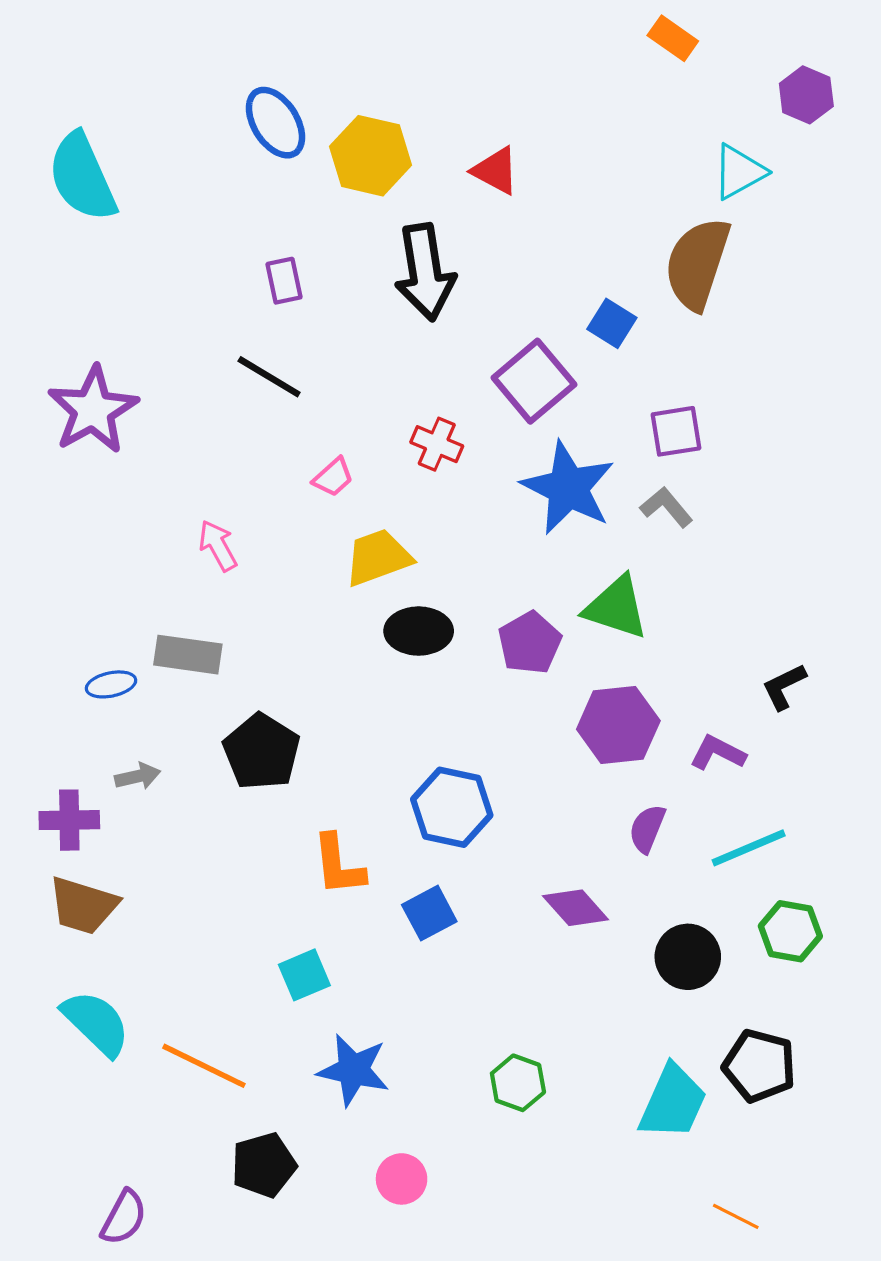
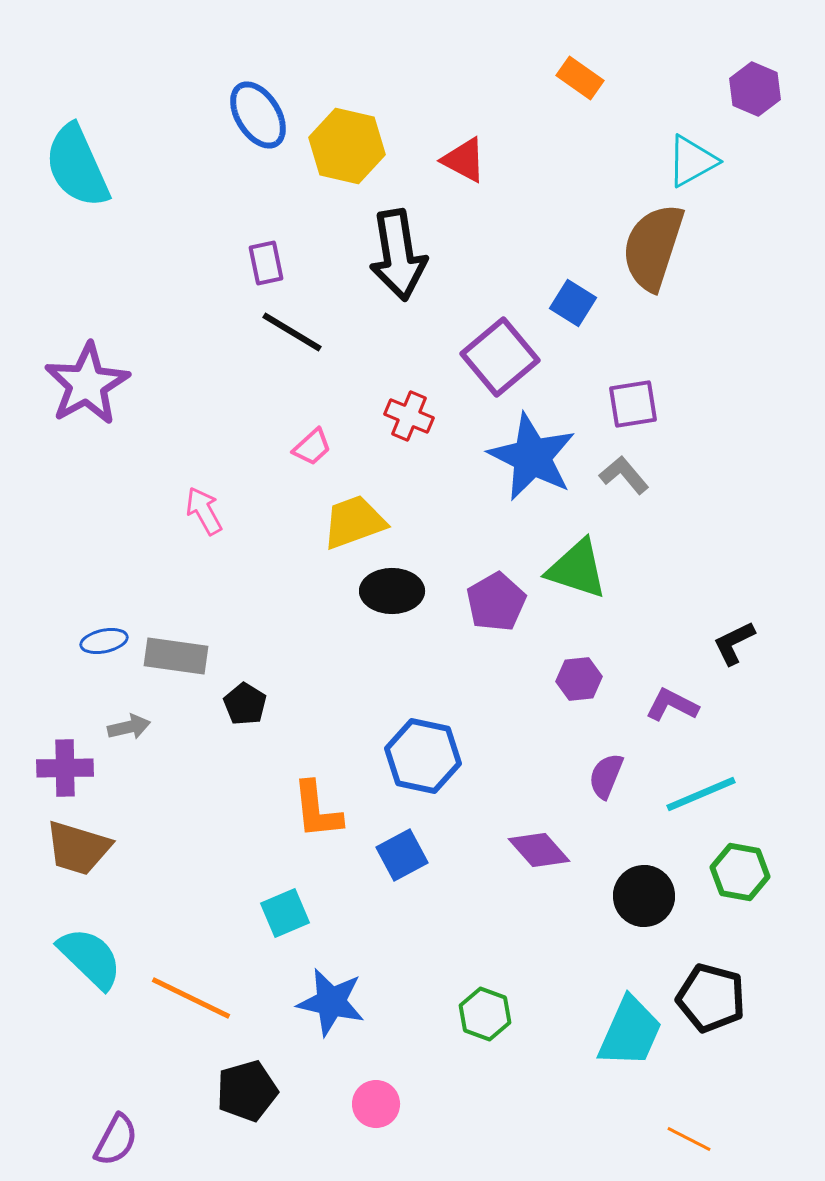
orange rectangle: (673, 38) -> (580, 78), moved
black line: (269, 377) -> (292, 332), moved
gray rectangle: (188, 655) -> (176, 656), moved
purple hexagon: (618, 725) -> (579, 679), size x0.6
black pentagon: (262, 752) -> (245, 704), size x0.6

